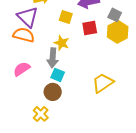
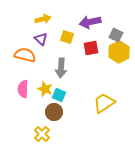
purple triangle: (28, 17) -> (41, 39), moved, size x0.6
yellow star: (62, 43) -> (45, 89), moved
gray arrow: (53, 58) -> (61, 68), moved
pink semicircle: (22, 69) -> (23, 89), turned -54

